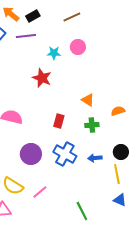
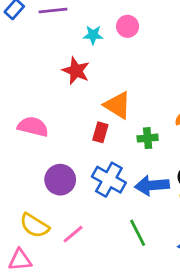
orange triangle: (88, 100) -> (117, 105), moved, size x1.5
blue arrow: (95, 158) -> (152, 185), size x1.6
green line: (82, 211) -> (138, 233), moved

